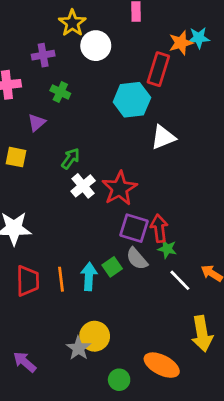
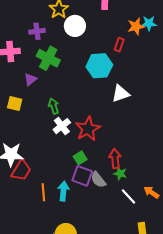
red rectangle: (158, 69) -> (119, 45), size x0.6
green cross: (60, 92) -> (48, 58), size x1.6
green arrow: (71, 159) -> (54, 106), turned -56
purple square: (134, 228) -> (82, 176), moved
green square: (112, 267) -> (80, 158), moved
red trapezoid: (28, 281) -> (21, 170), moved, turned 30

